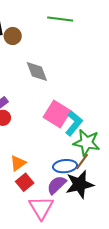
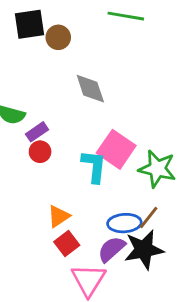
cyan L-shape: (74, 123) -> (94, 166), moved, turned -35
green star: (86, 143) -> (157, 169), moved

